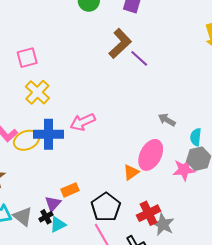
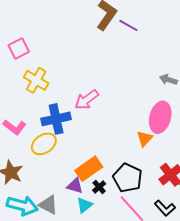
yellow ellipse: (27, 140) -> (44, 144), moved
orange rectangle: (70, 190) -> (89, 169), size x1.5
purple triangle: (53, 204) -> (75, 186), turned -42
black cross: (46, 217) -> (99, 187), moved

